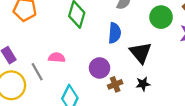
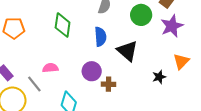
brown cross: (115, 84) -> (109, 84), turned 32
black star: (143, 84) -> (159, 77), moved

